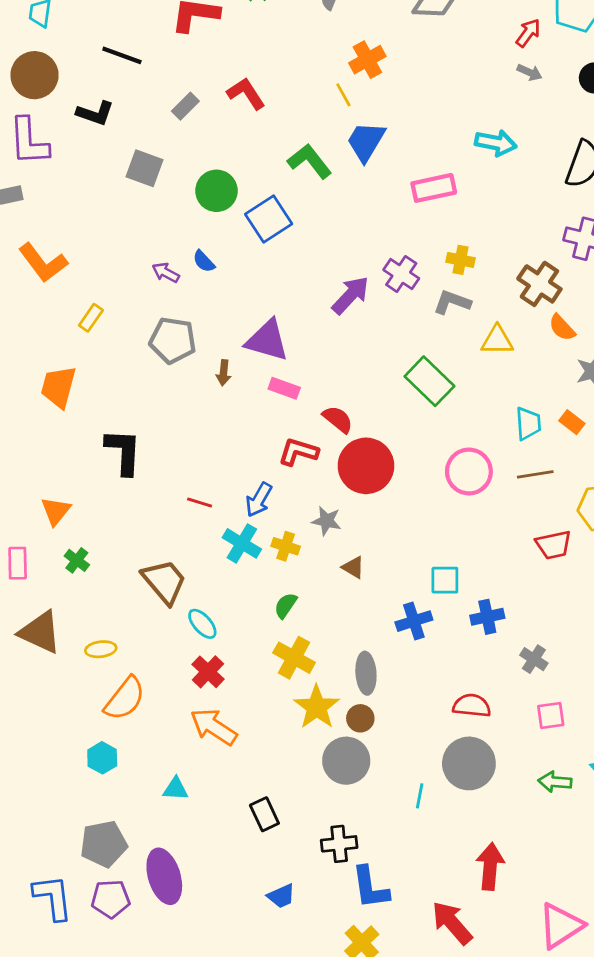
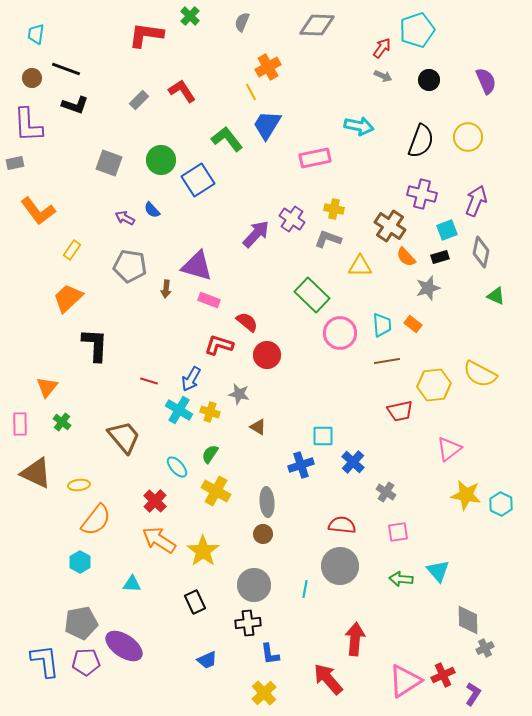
black line: (122, 55) -> (66, 69), moved
brown circle: (35, 75) -> (32, 78), size x0.6
gray square: (145, 168) -> (109, 163), moved
orange trapezoid: (58, 387) -> (68, 298), moved, turned 32
red circle: (366, 466) -> (267, 355), size x0.7
pink circle: (469, 471) -> (340, 333), moved
blue cross: (487, 617) -> (353, 462), turned -35
cyan ellipse: (202, 624) -> (177, 467), moved
yellow star: (317, 707) -> (203, 551), moved
gray circle: (346, 761) -> (254, 585), moved
purple ellipse: (164, 876) -> (124, 646), turned -39
blue L-shape: (370, 888) -> (270, 654), size x0.7

